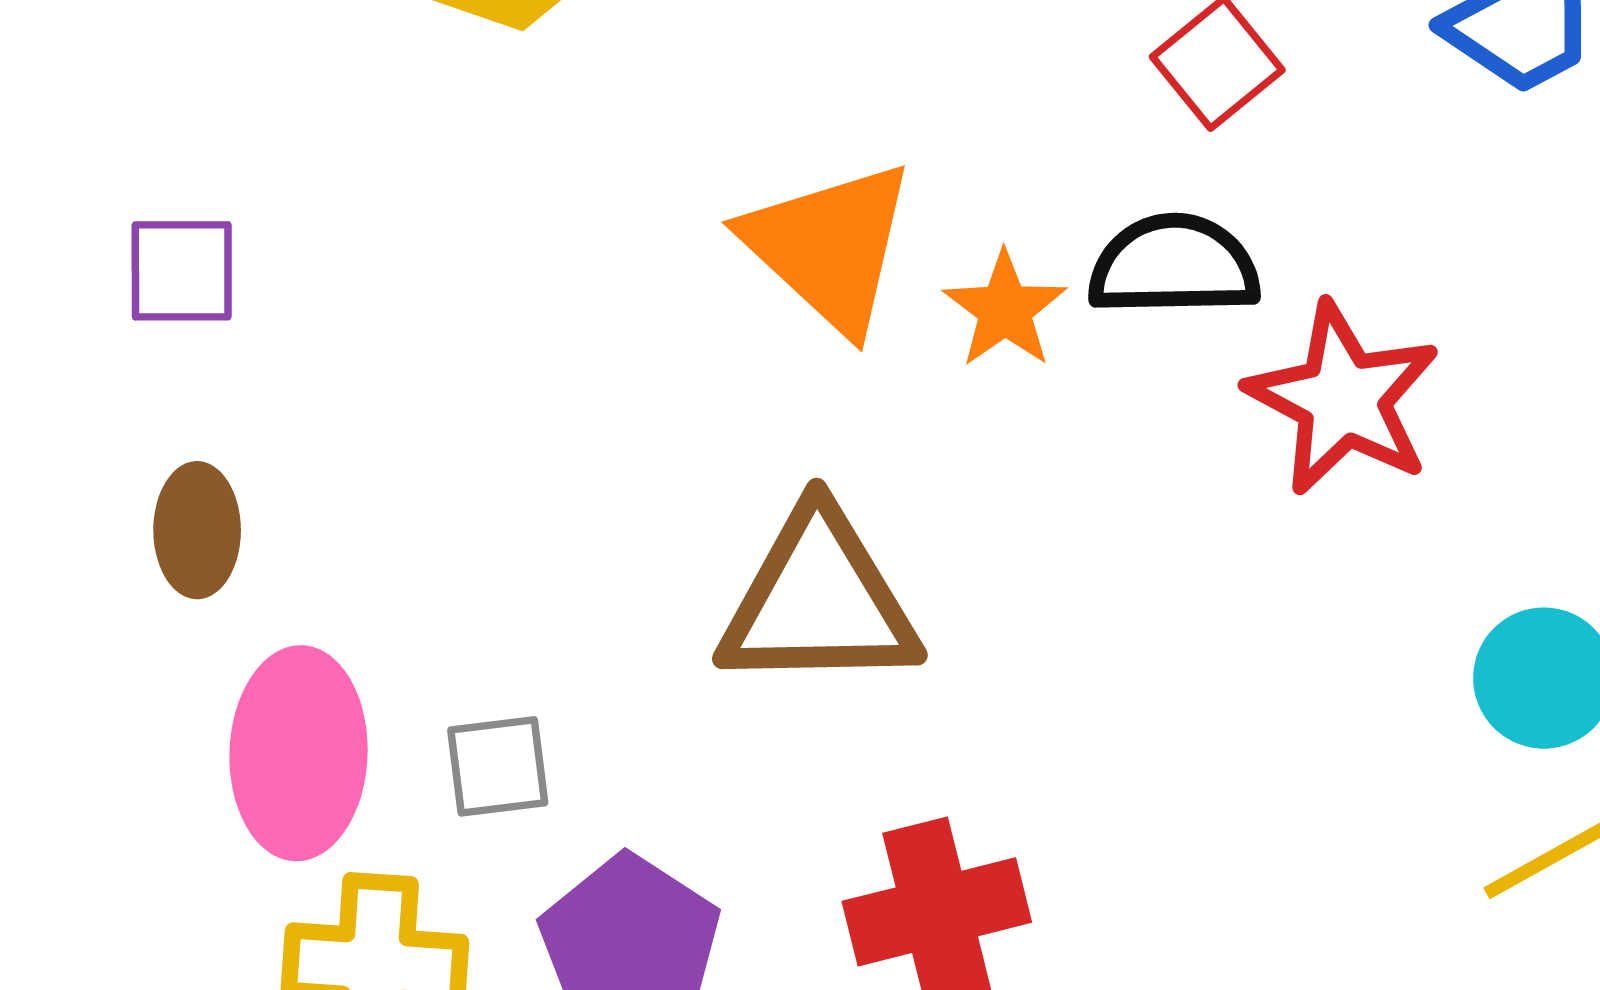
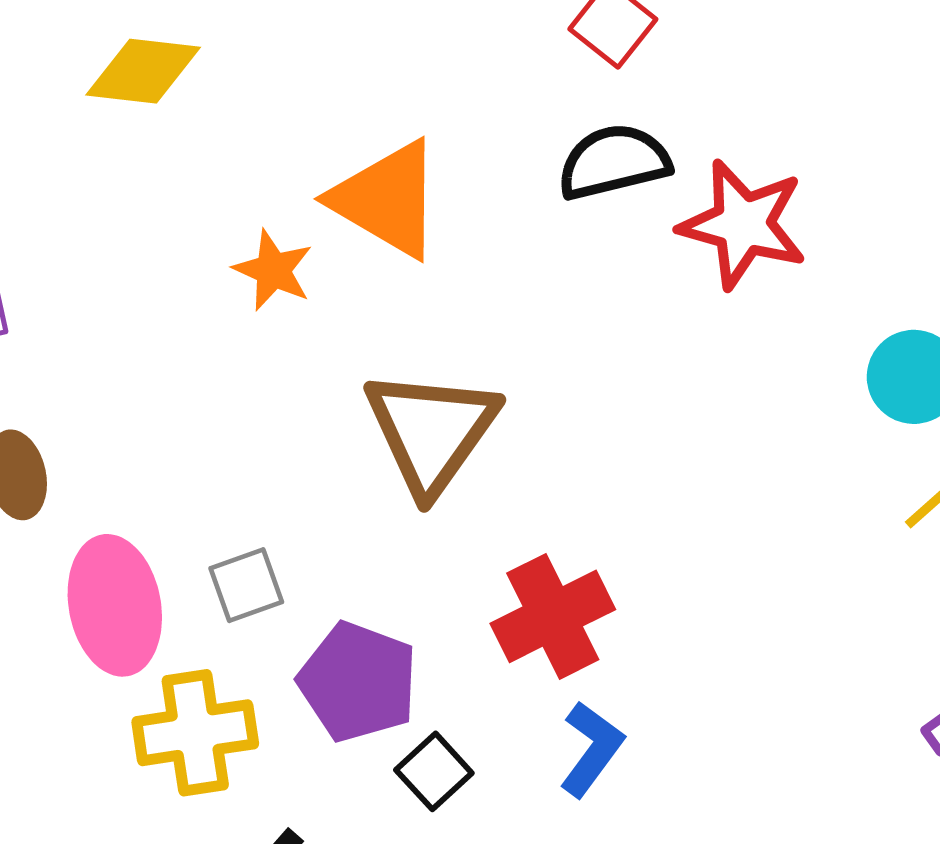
orange star: (1005, 310) -> (273, 270), moved
brown triangle: (819, 601) -> (431, 431), turned -41

